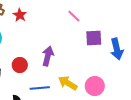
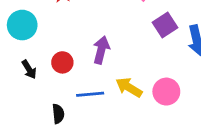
purple square: (94, 38) -> (165, 25), turned -30

